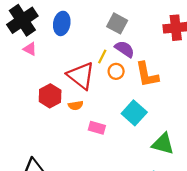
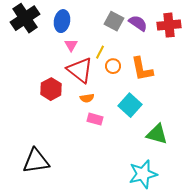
pink triangle: (30, 49) -> (71, 45), moved, turned 32
purple semicircle: (125, 49) -> (138, 23), moved
orange semicircle: (76, 105) -> (87, 98), moved

